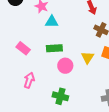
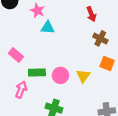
green rectangle: (54, 48) -> (37, 73), moved
yellow triangle: (87, 57) -> (83, 76), moved

